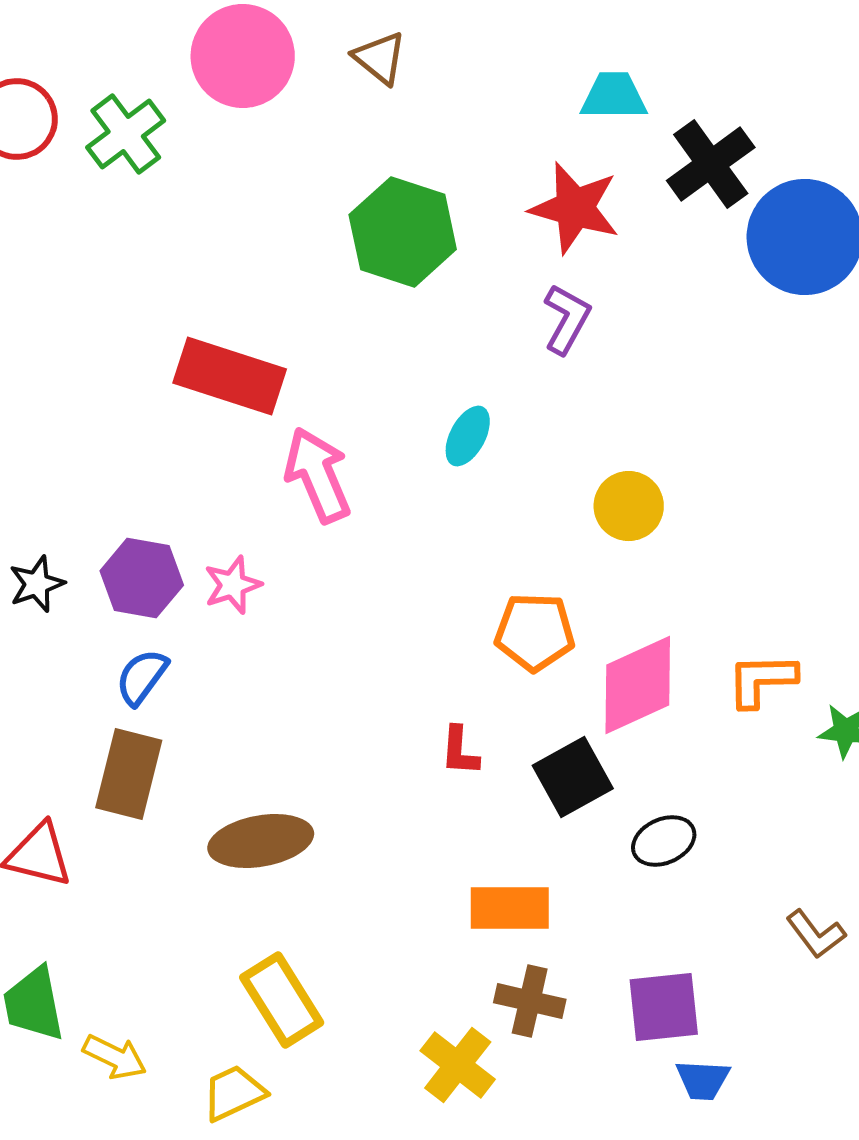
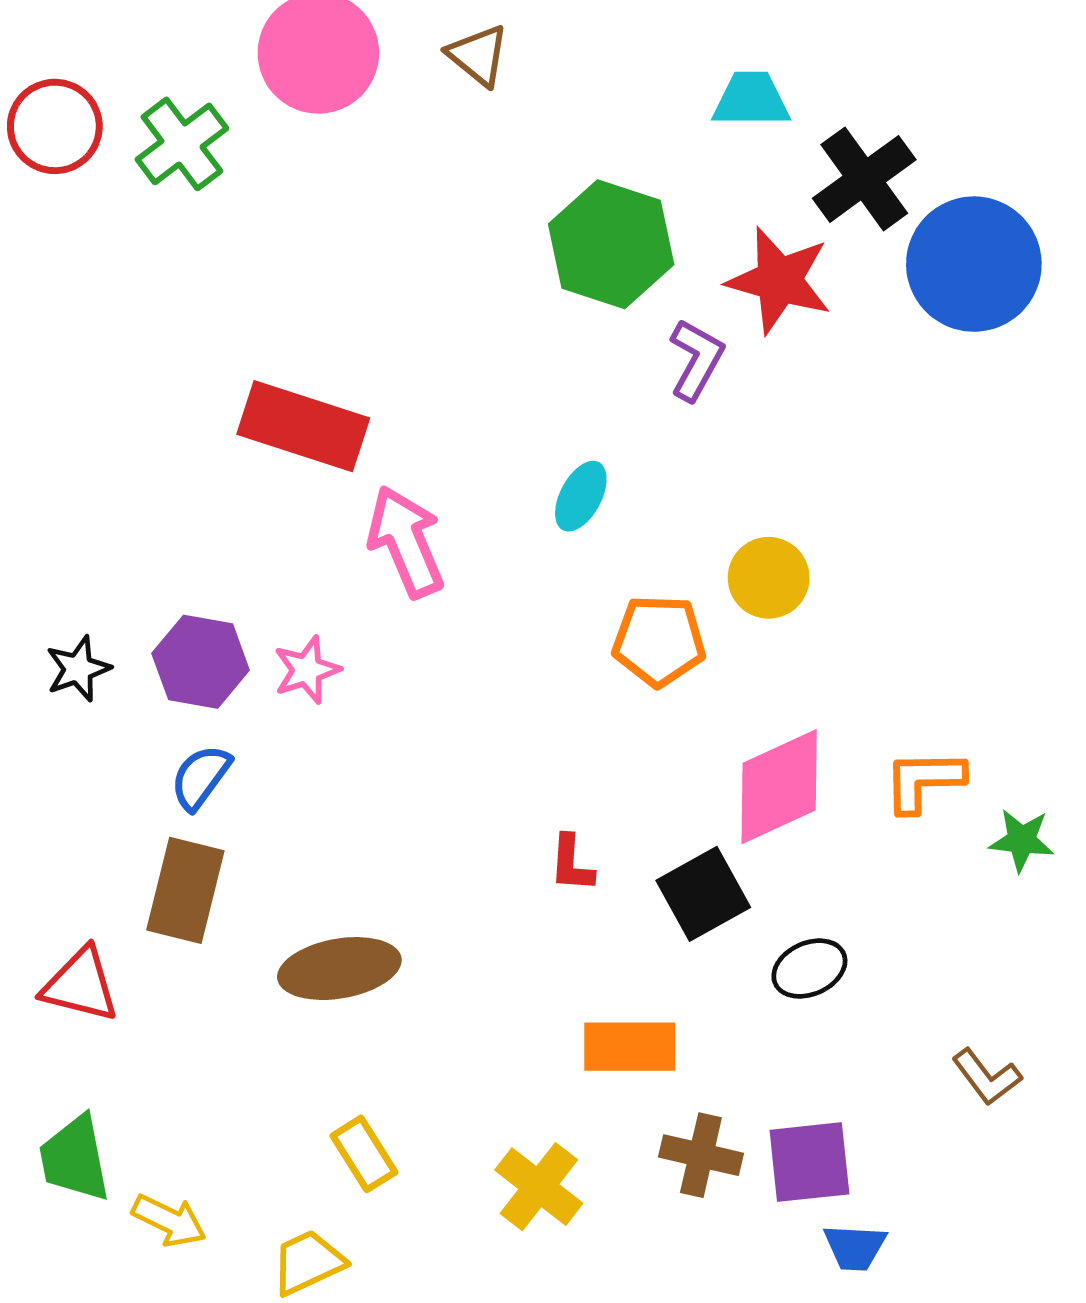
red star: (575, 208) -> (779, 280), moved
green hexagon: (403, 232) -> (611, 244), moved
orange pentagon: (535, 632) -> (659, 641), moved
yellow rectangle: (282, 1000) -> (364, 1154), size x0.7
brown cross: (530, 1001) -> (701, 1155), moved
yellow cross: (458, 1065) -> (539, 1187), moved

